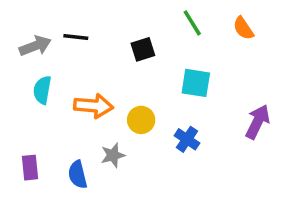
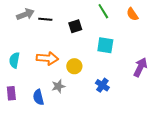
black line: (76, 37) -> (45, 19), moved
gray arrow: (35, 46) -> (25, 14), moved
cyan semicircle: (42, 90) -> (14, 60), moved
blue cross: (187, 139) -> (102, 85), moved

